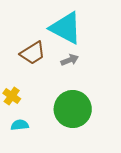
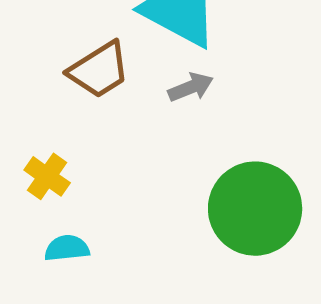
green circle: (73, 109) -> (255, 209), moved

